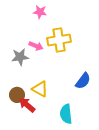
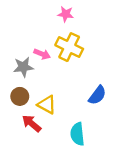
pink star: (40, 12) -> (66, 14), moved
yellow cross: (59, 40) -> (69, 47), turned 35
brown circle: (17, 95) -> (20, 96), moved

